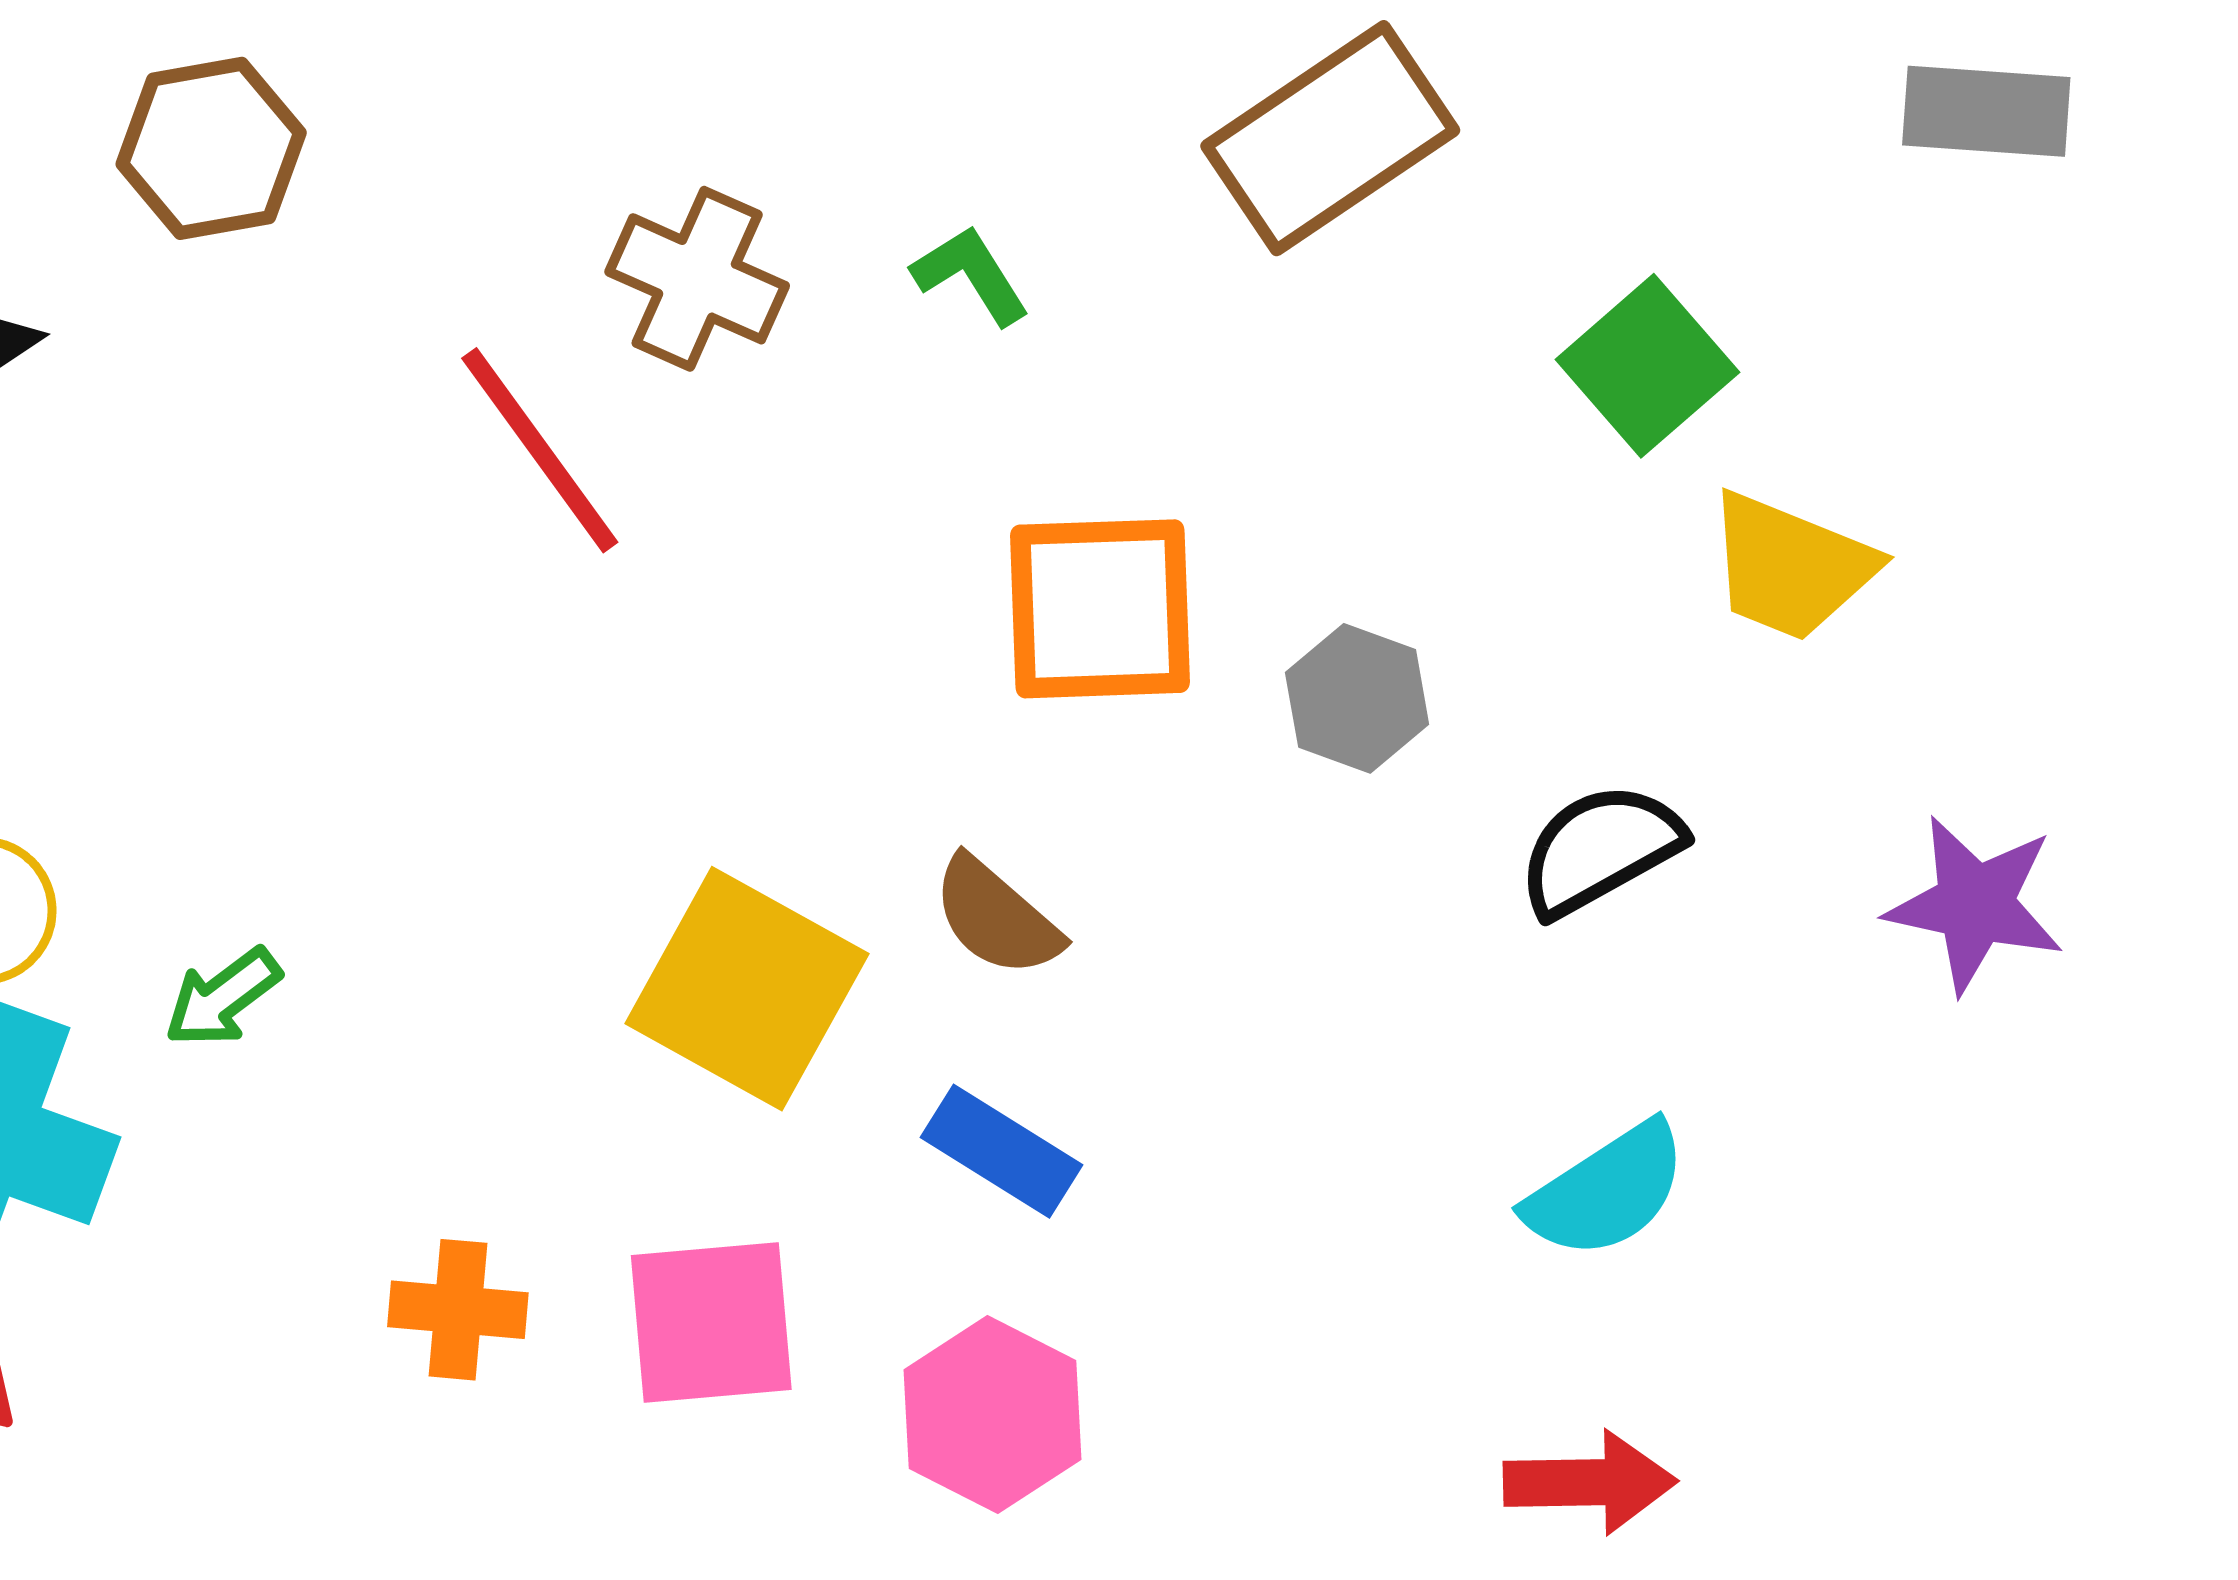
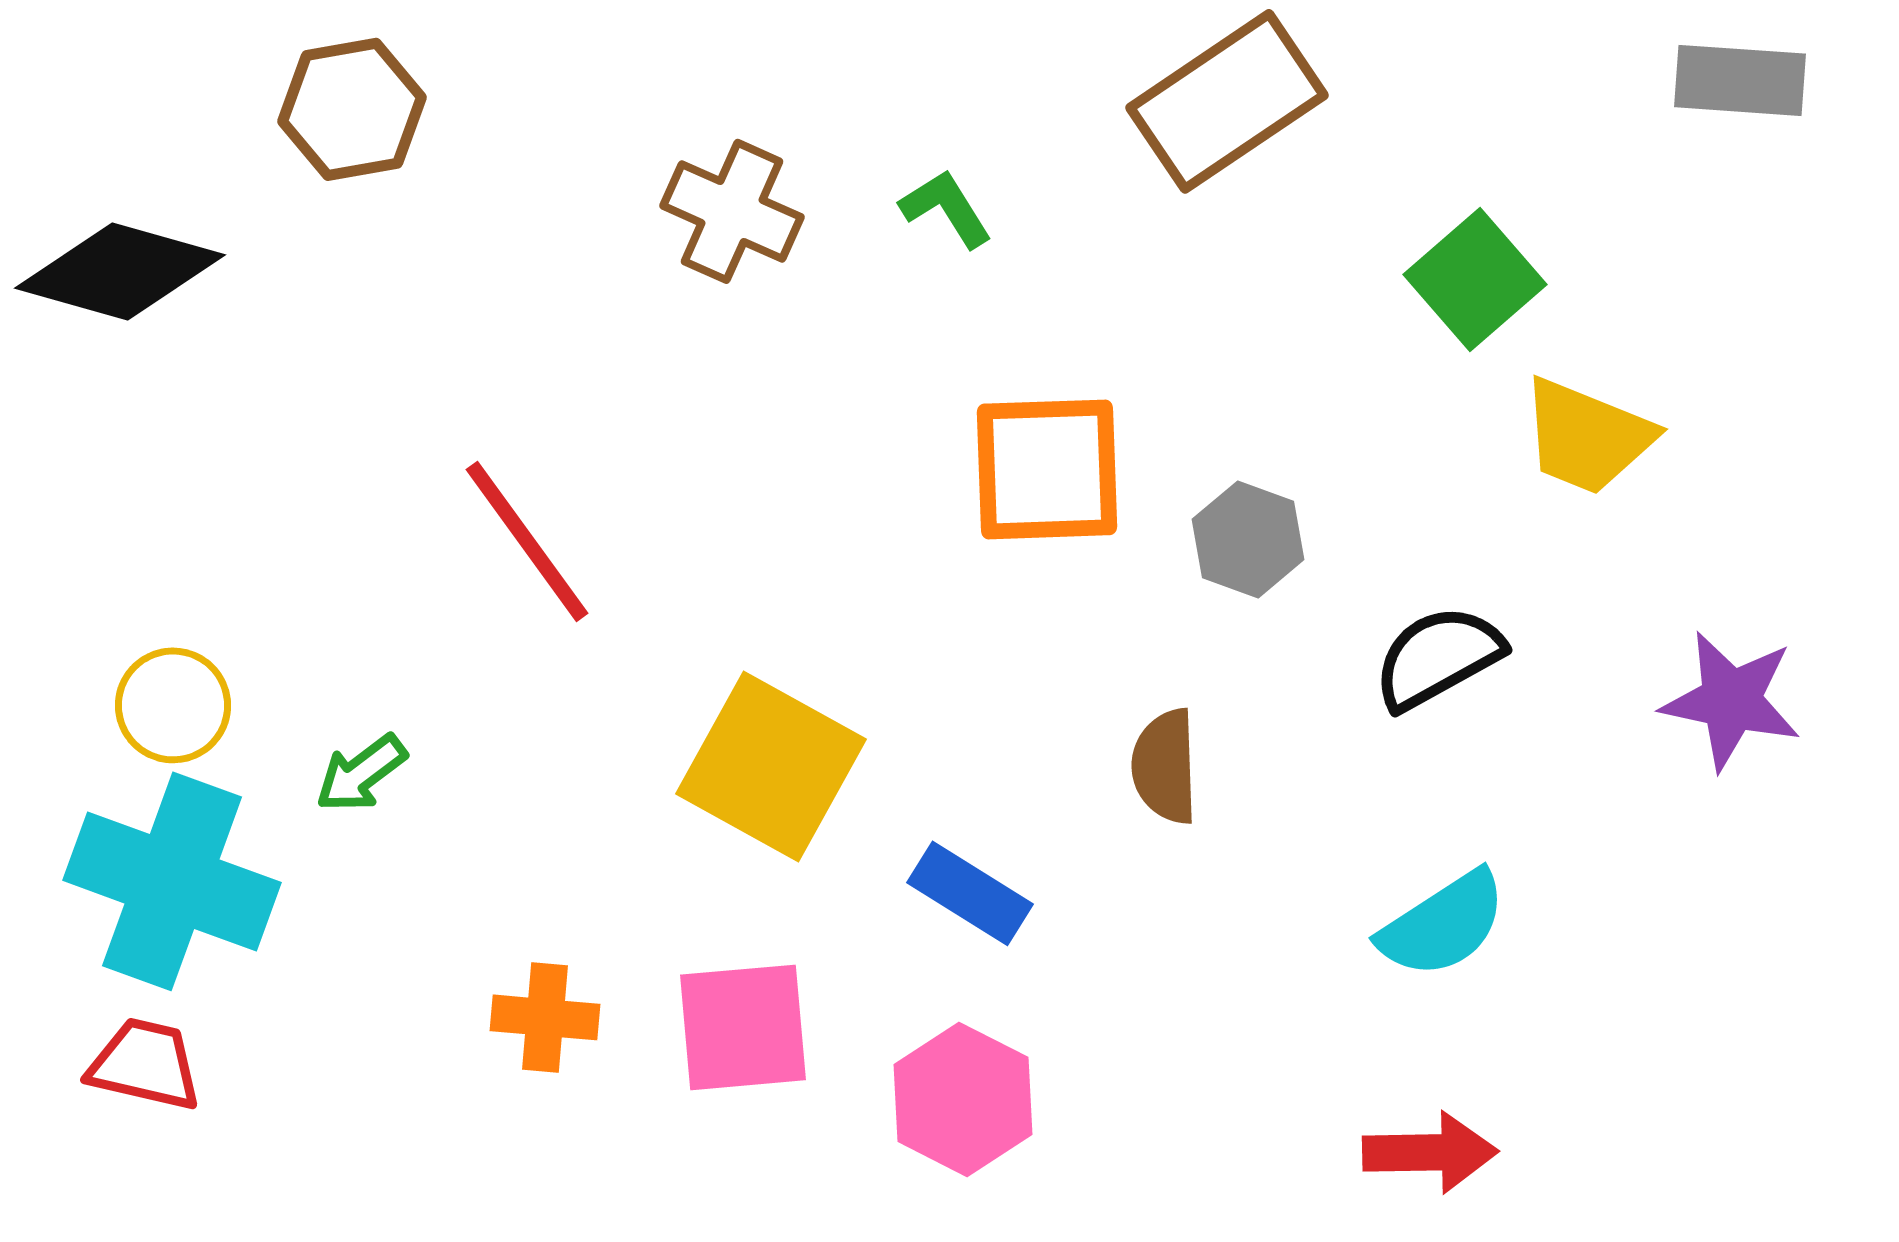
red line: (540, 450) -> (527, 541), moved
brown semicircle: (996, 917) -> (1165, 766), moved, turned 47

